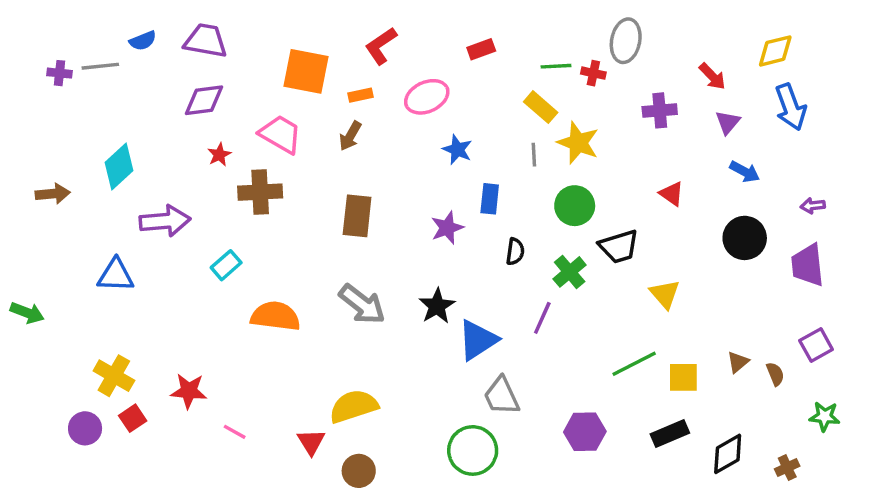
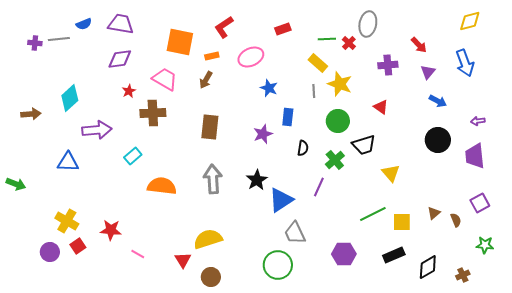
yellow diamond: (775, 51) -> (470, 21), moved
red cross: (593, 73) -> (349, 43), turned 32
red triangle: (672, 194) -> (381, 107), moved
gray arrow: (362, 304) -> (213, 179), turned -132

